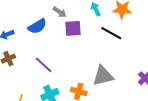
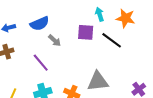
gray arrow: (60, 12) -> (55, 41), moved
purple square: (73, 28) -> (86, 32), moved

